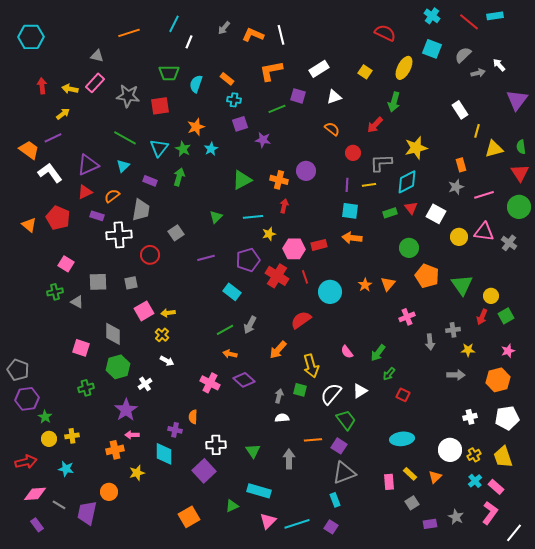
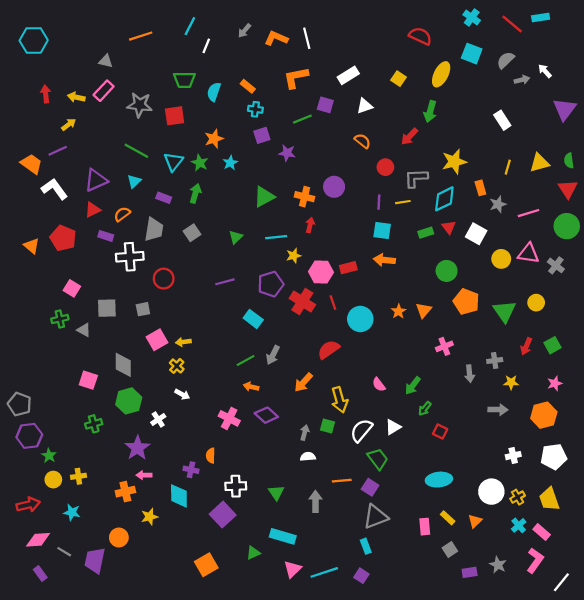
yellow line: (477, 131) -> (508, 167), moved
orange rectangle: (461, 165) -> (480, 188), moved
gray square: (176, 233) -> (192, 233), moved
yellow circle: (491, 296) -> (536, 303), moved

